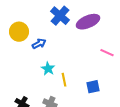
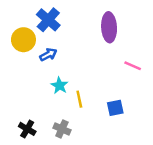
blue cross: (60, 16) -> (48, 20), moved
purple ellipse: (88, 22) -> (109, 27), turned -70

